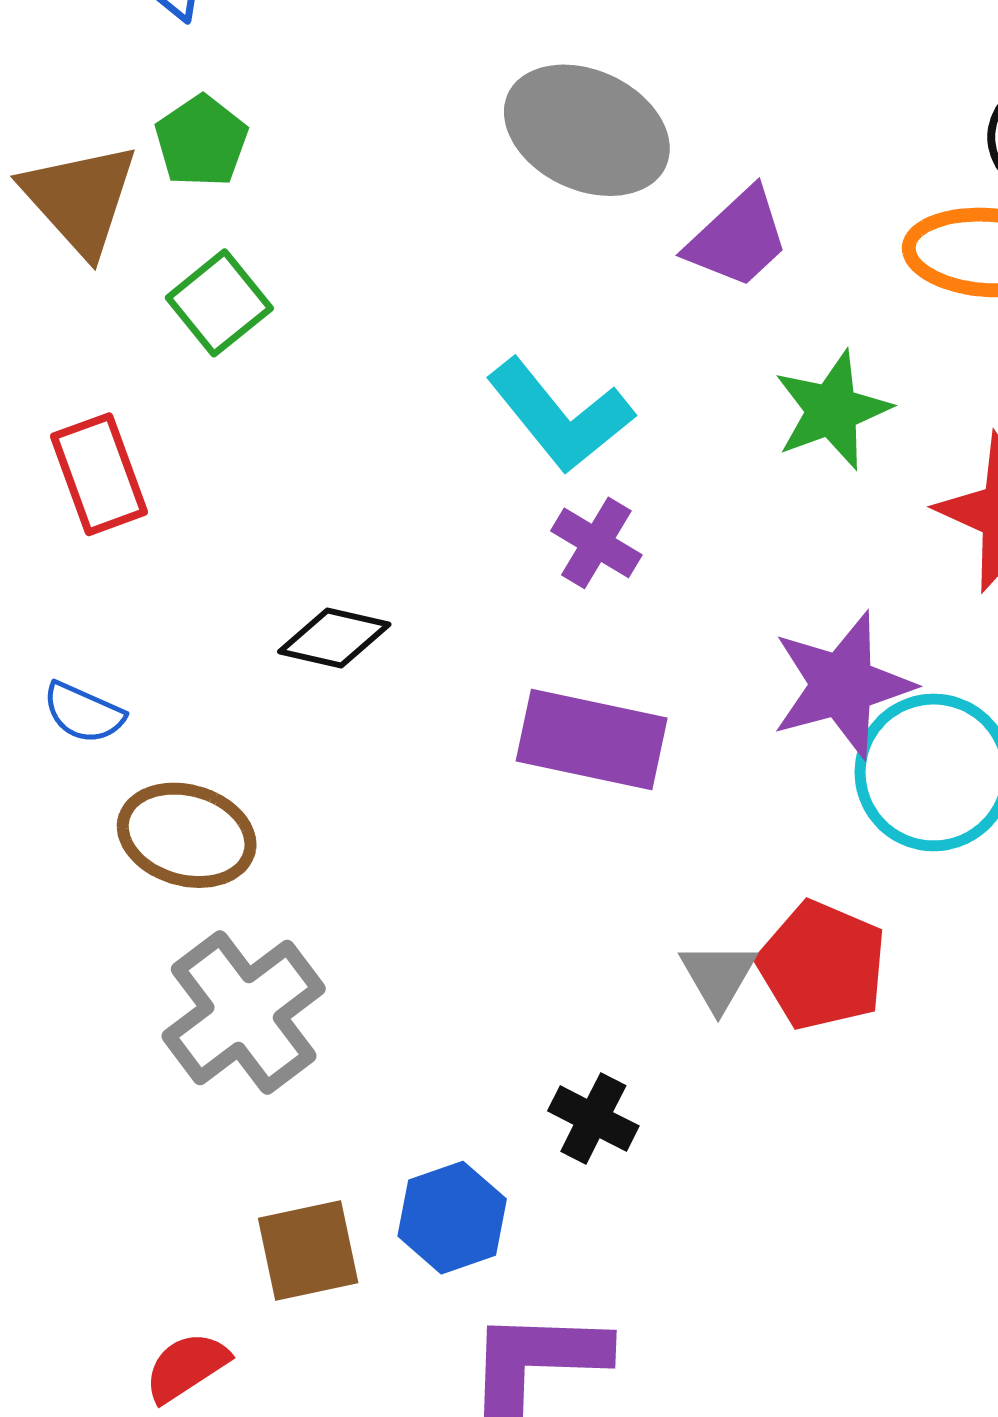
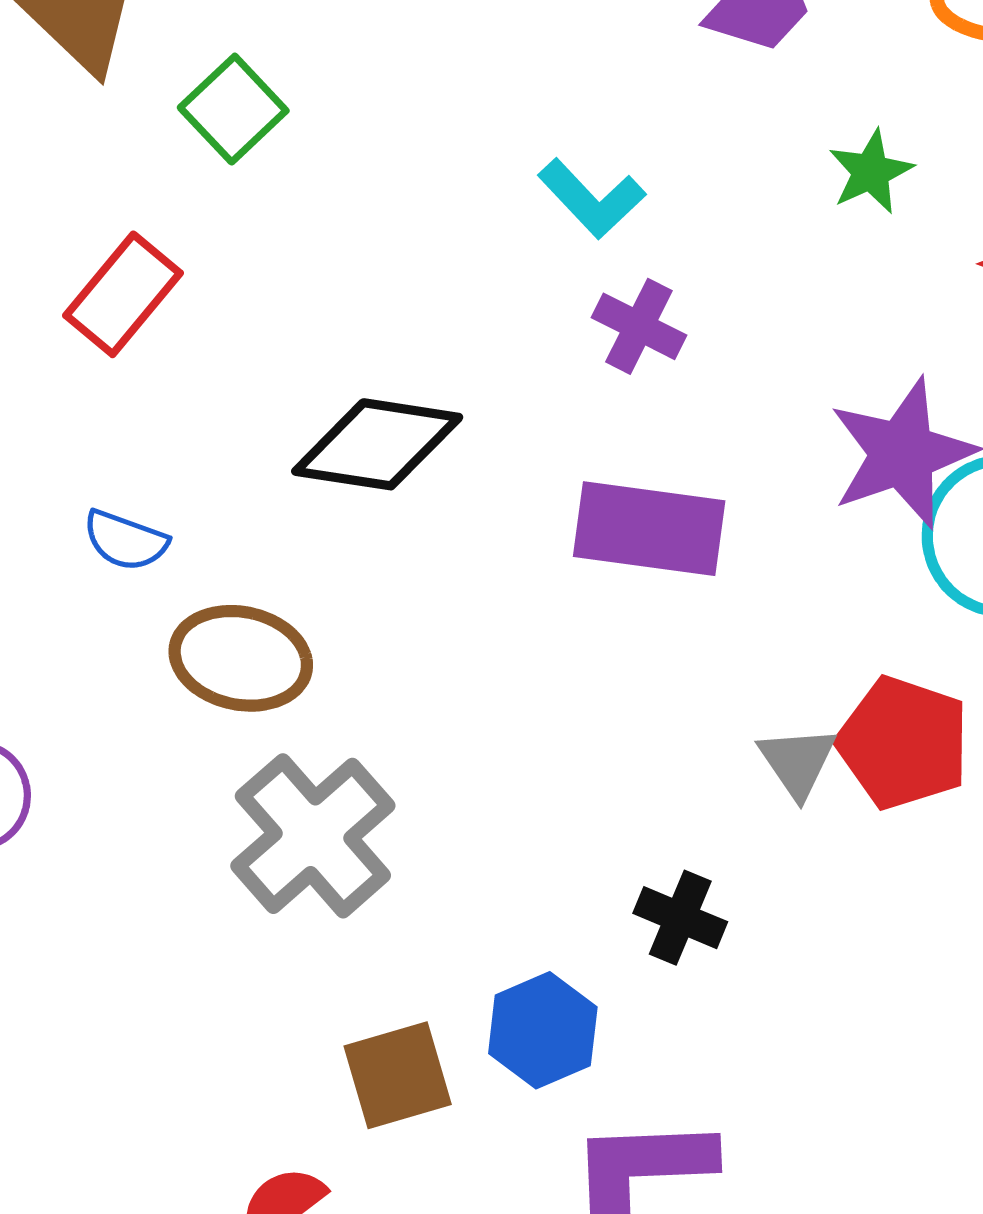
green star: (832, 410) -> (871, 172), size x0.7
cyan L-shape: (560, 416) -> (592, 198), size x0.7
red rectangle: (99, 474) -> (123, 294), turned 64
black diamond: (334, 638) -> (377, 444), size x1.5

